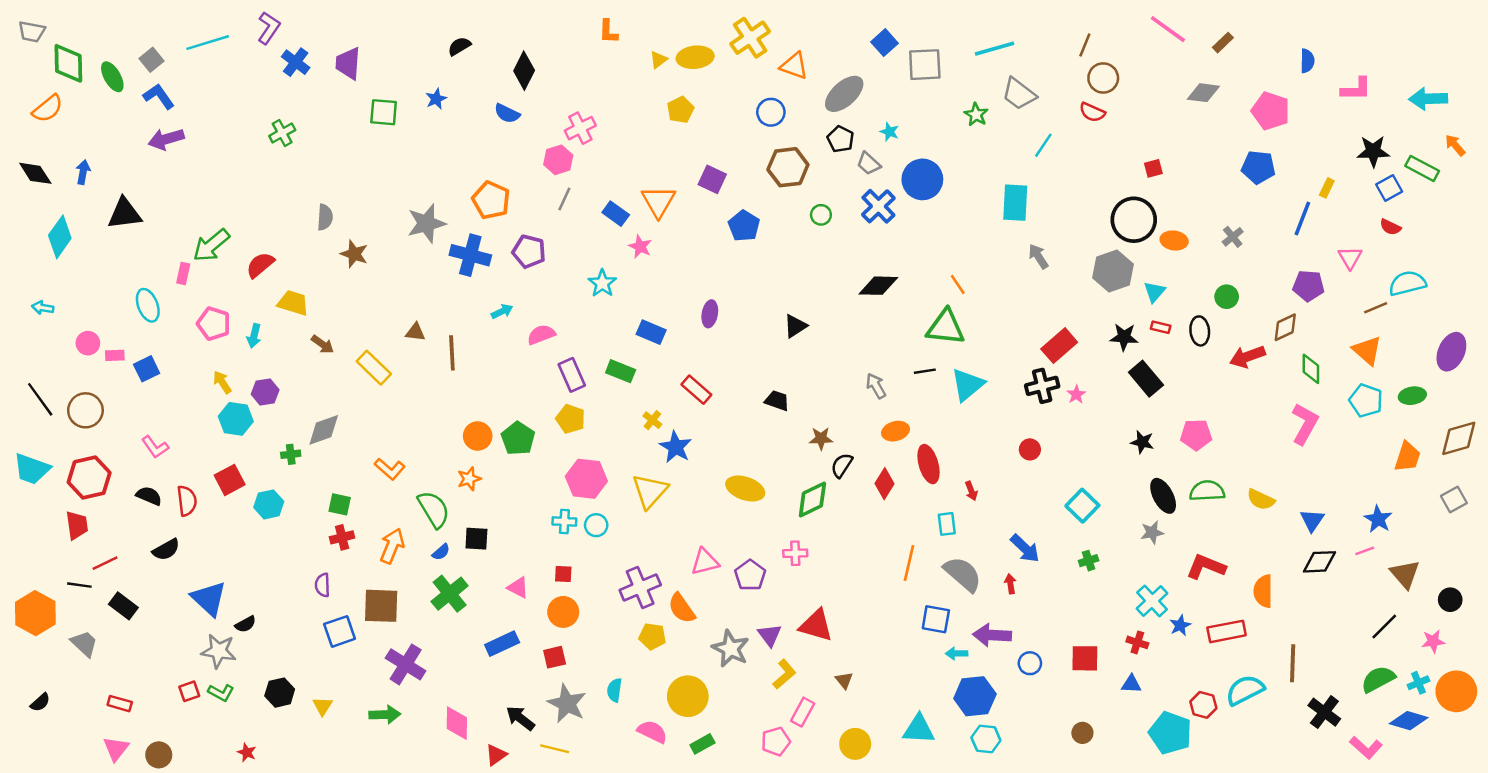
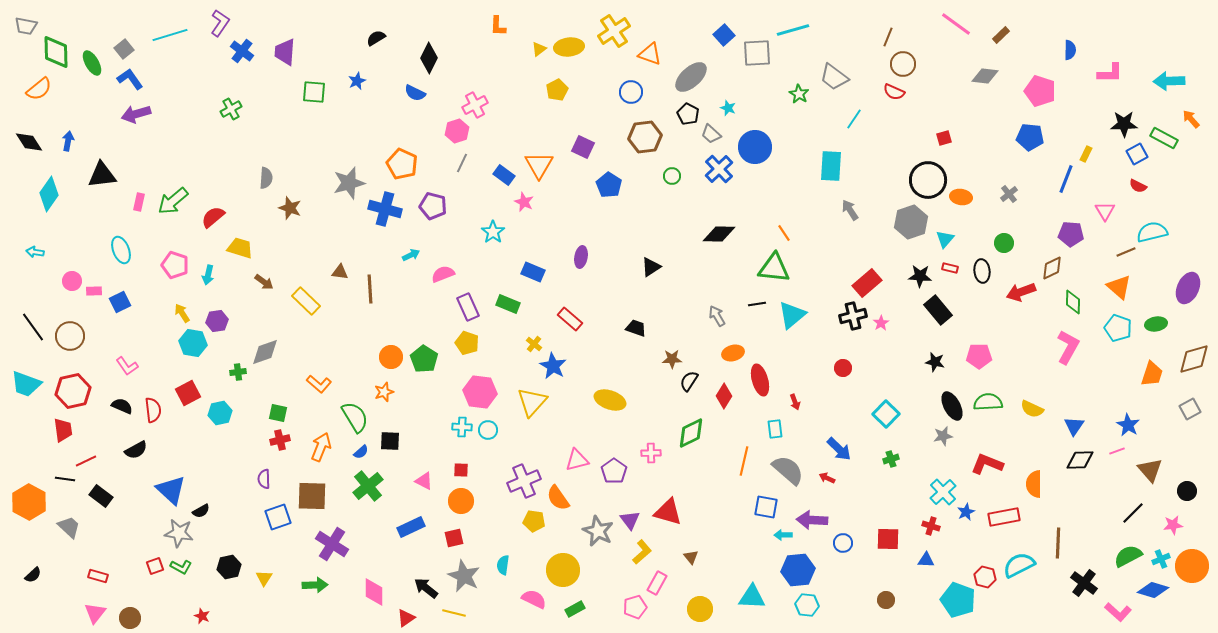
cyan line: (994, 49) -> (793, 30), moved
pink rectangle: (183, 273) -> (139, 202), moved
green diamond: (812, 500) -> (691, 433), moved
red arrow: (1010, 584) -> (827, 478), turned -56

